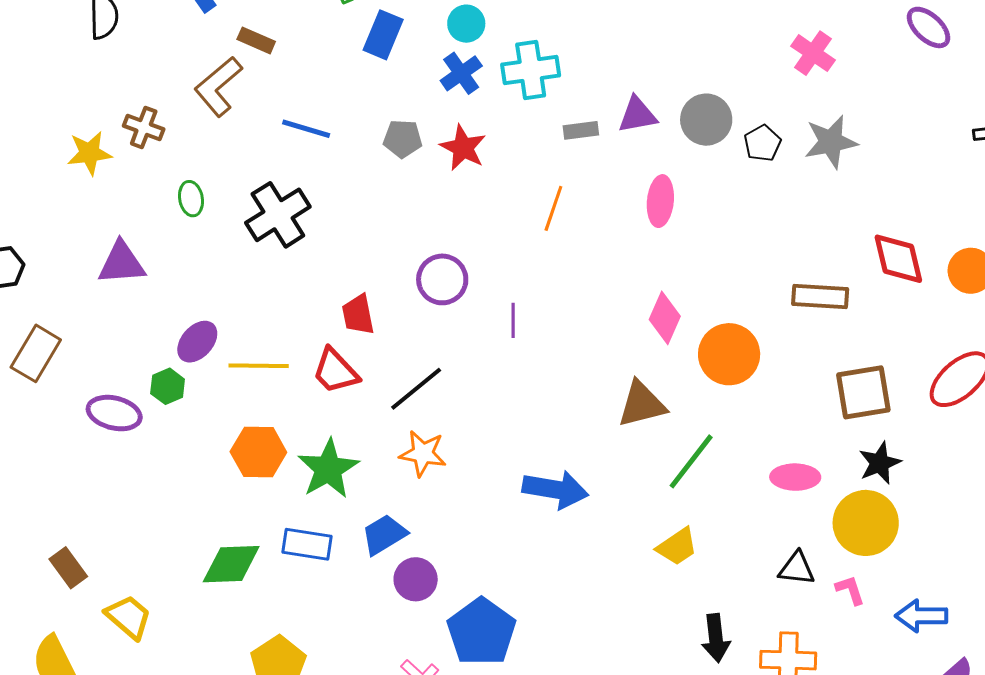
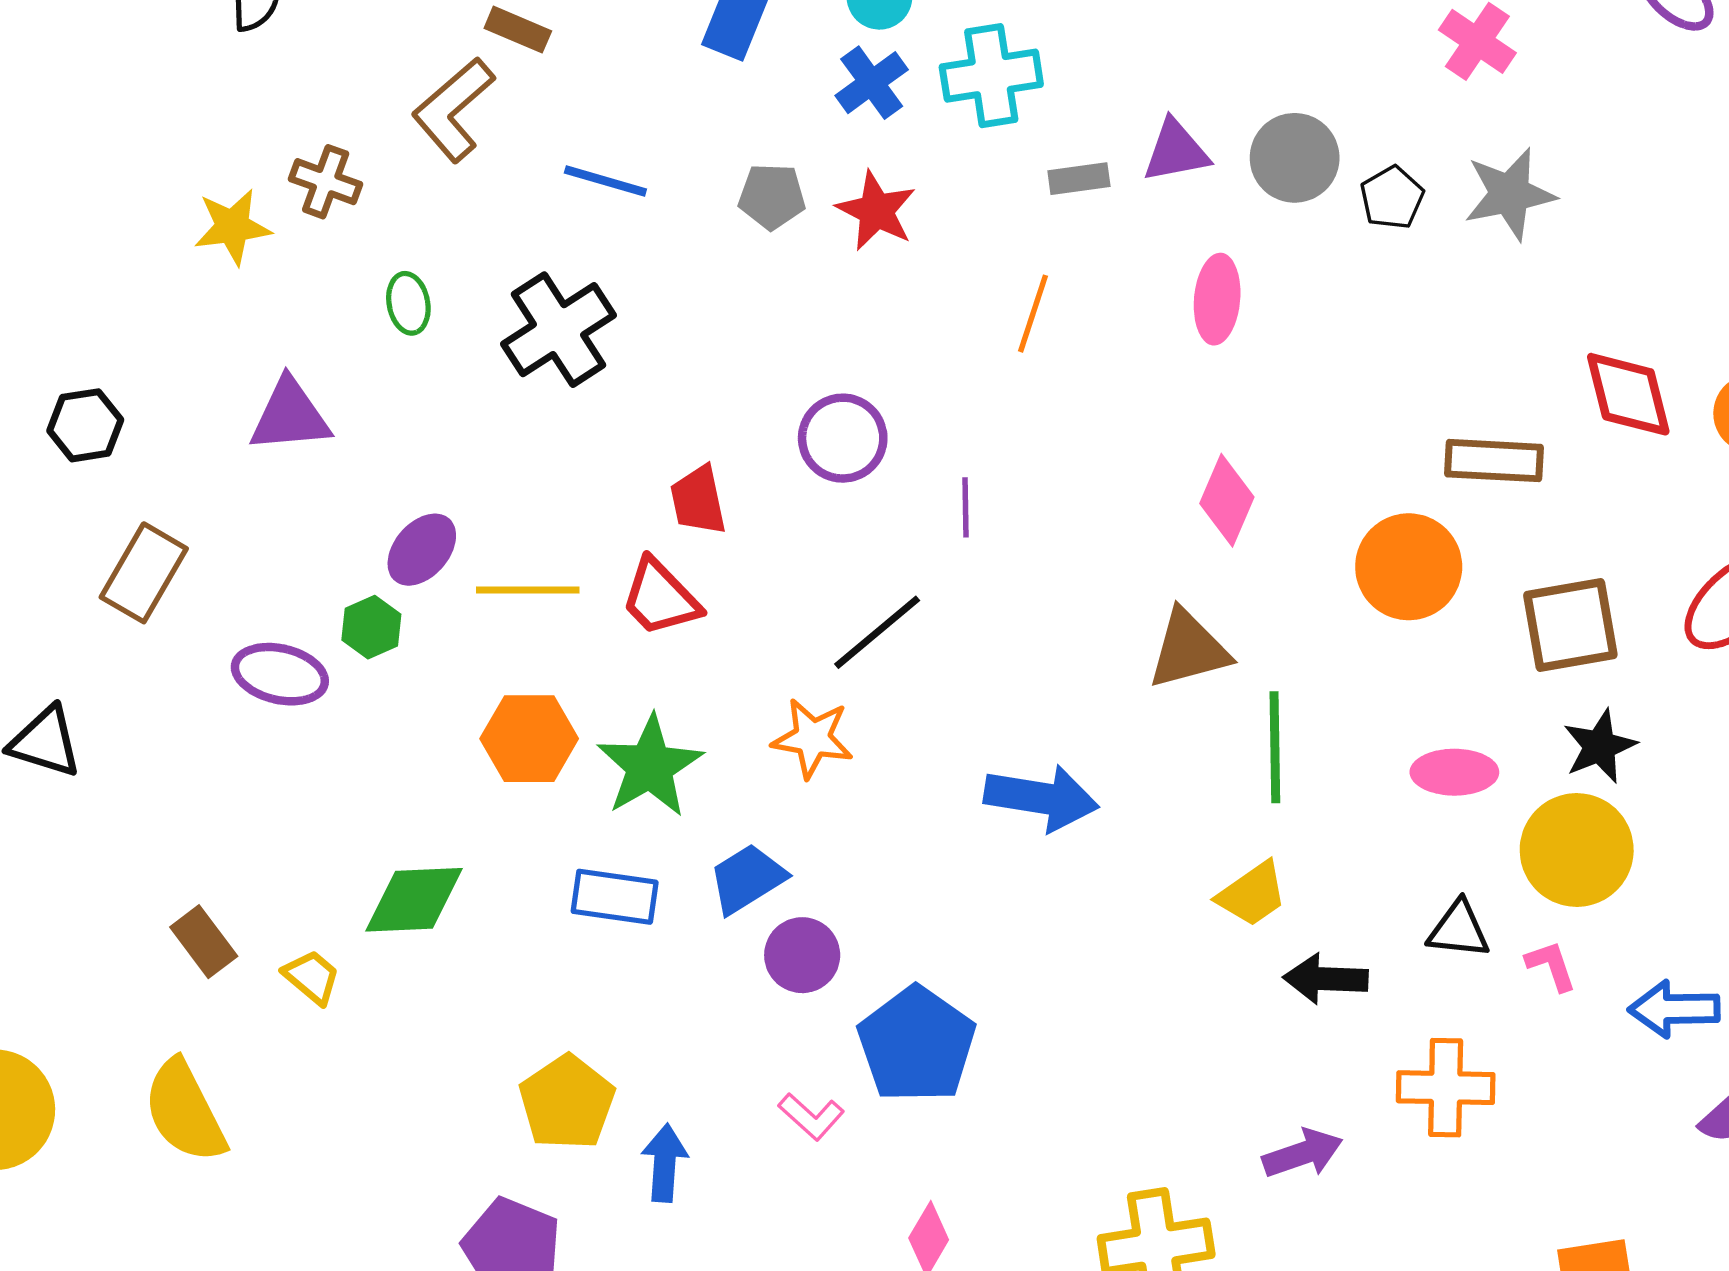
orange circle: (729, 354) -> (1409, 567), moved
black line: (416, 389) -> (877, 632), moved
green line: (691, 461) -> (1275, 747), turned -38
green diamond: (231, 564) -> (414, 900), moved
yellow trapezoid: (129, 617) -> (312, 977), moved, size x0.7
black arrow: (716, 638) -> (1326, 979), moved, turned 99

